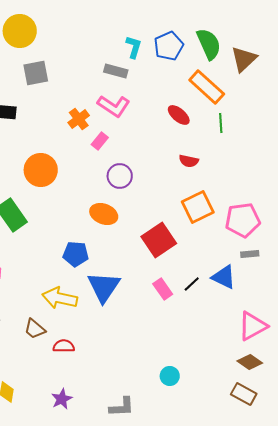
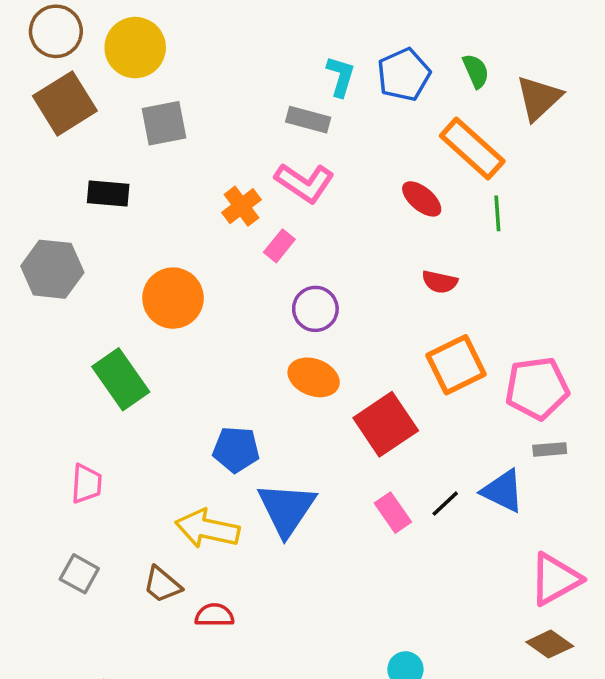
green semicircle: (209, 44) -> (476, 71), size x0.6
orange ellipse: (104, 214) -> (314, 377), moved

